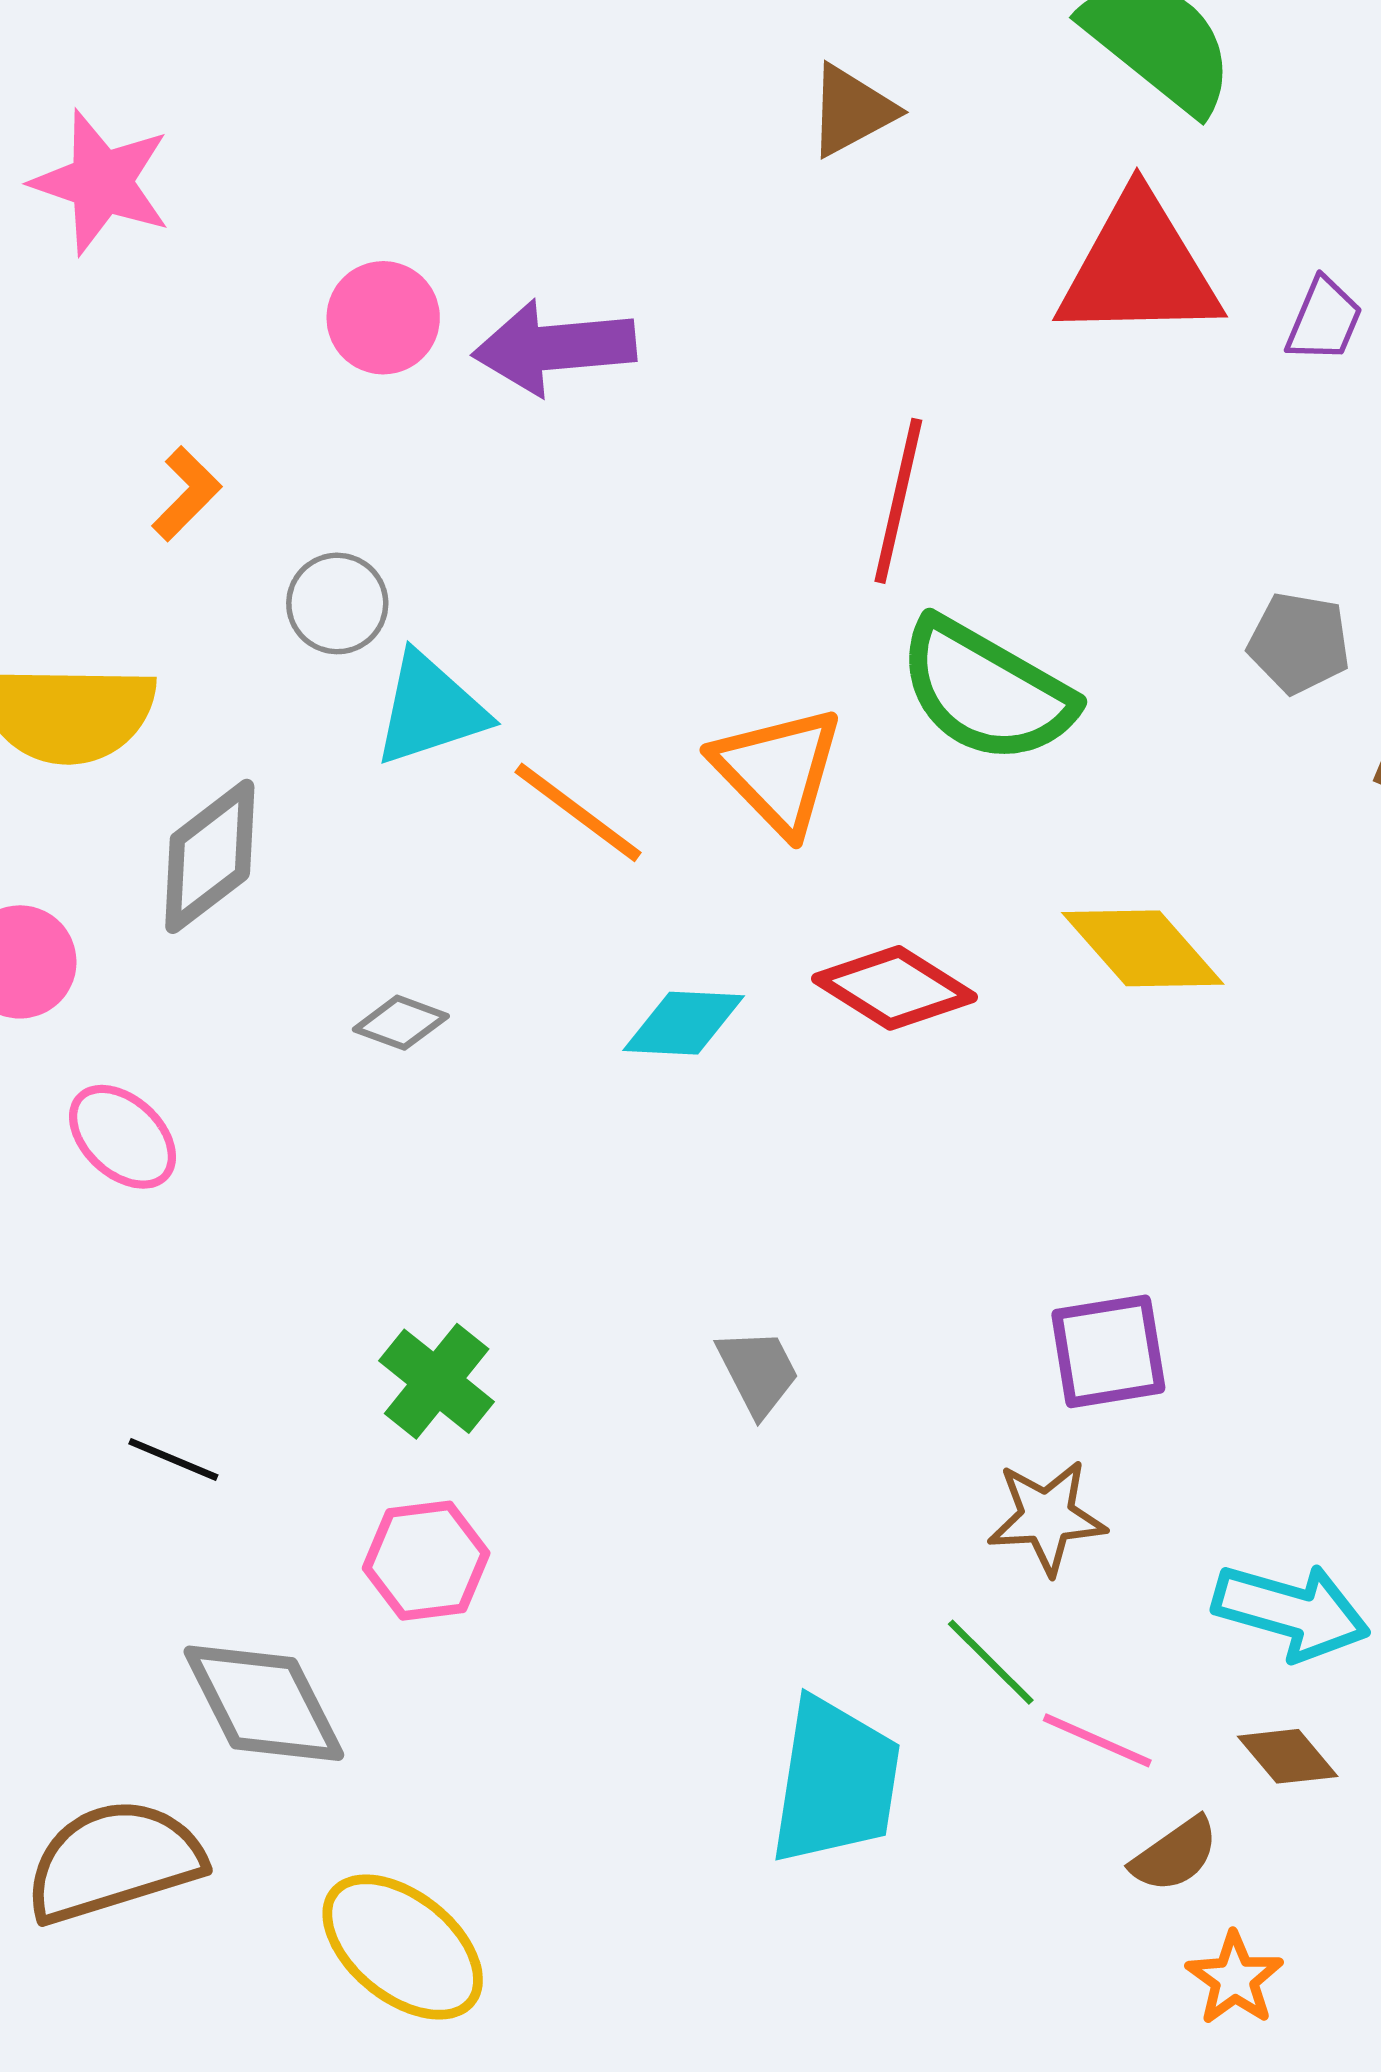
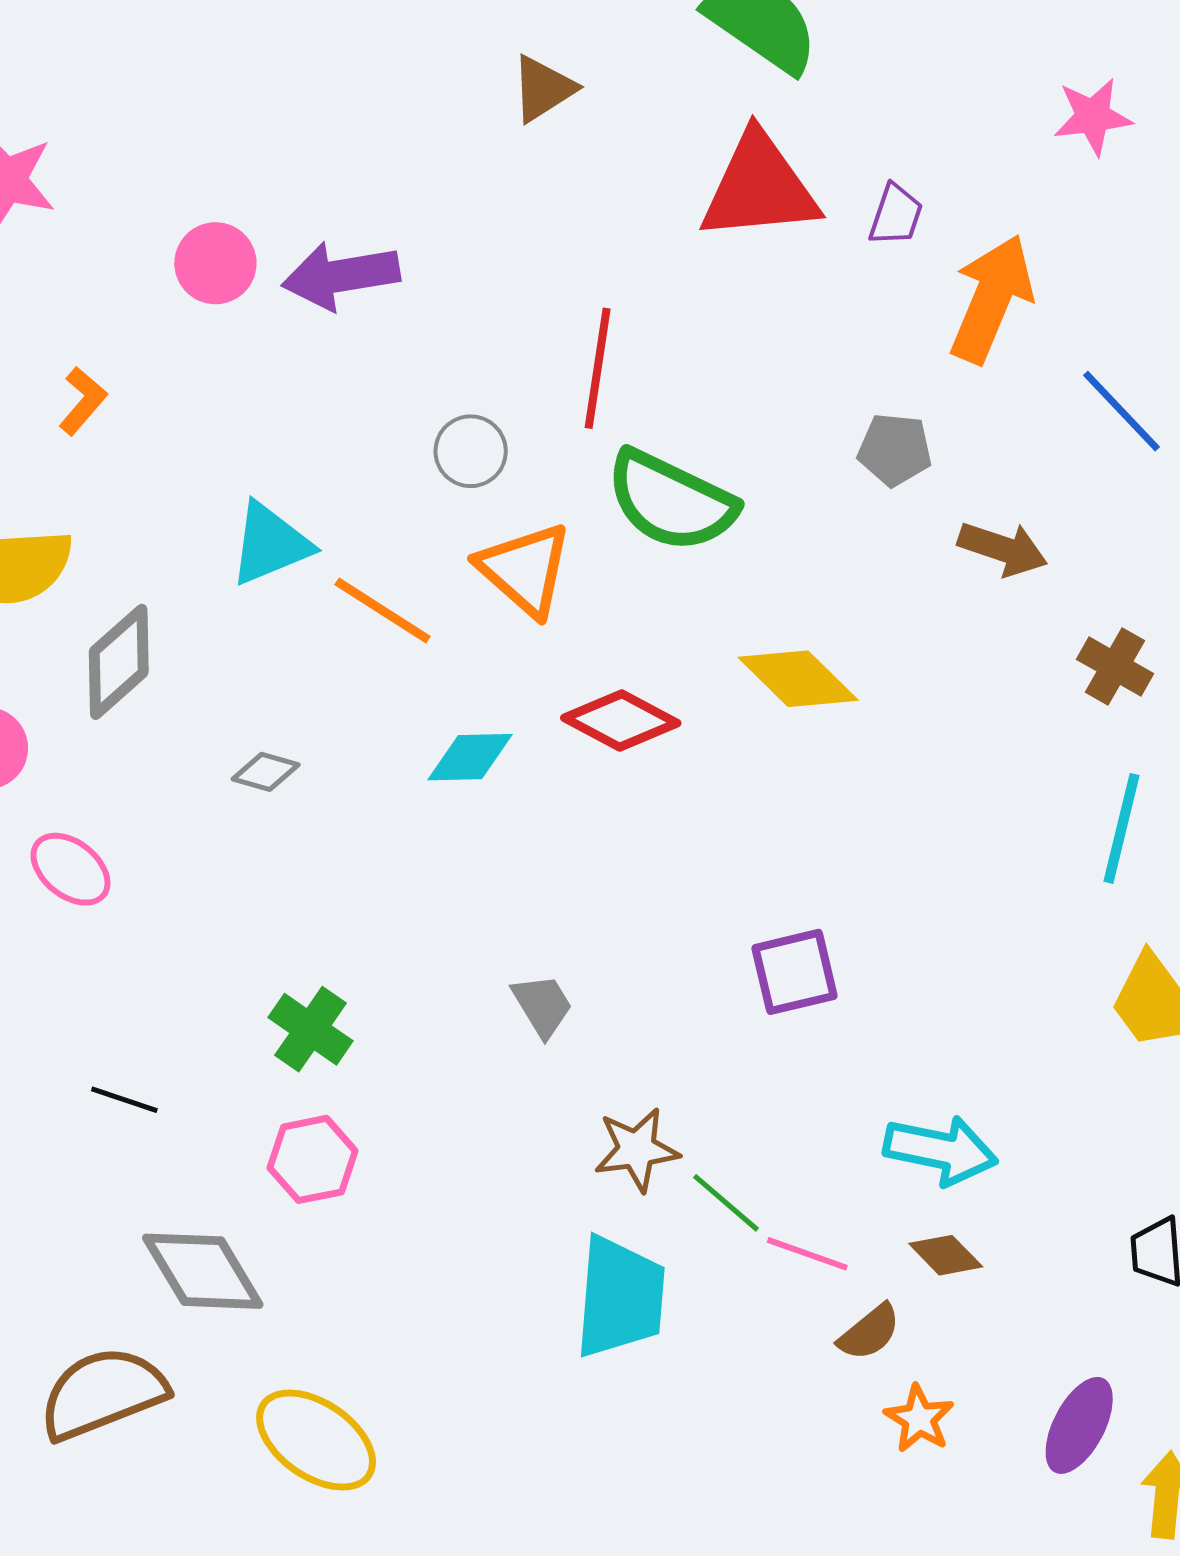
gray circle: (337, 603) -> (471, 451), moved
brown star: (1047, 1517) -> (637, 1150), moved

